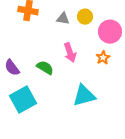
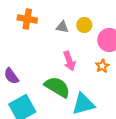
green semicircle: (45, 68) -> (57, 87), moved, size x1.5

